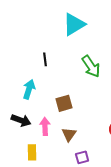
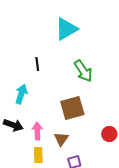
brown square: (64, 103) -> (72, 108), moved, size x1.4
yellow rectangle: (32, 152) -> (38, 155), moved

